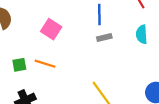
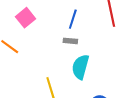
cyan semicircle: (142, 34) -> (80, 67), moved, size x1.4

